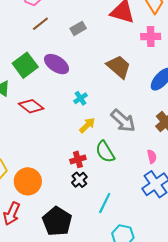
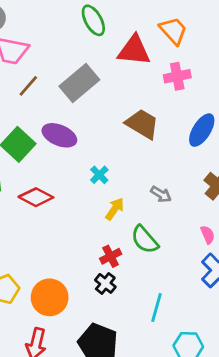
gray rectangle: (78, 28) -> (79, 83), size x1.8
gray arrow: (123, 121) -> (161, 194), size x0.6
black cross: (79, 180) -> (105, 283), moved

